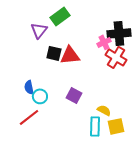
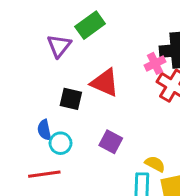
black square: (54, 53) -> (71, 99), moved
red triangle: (70, 55) -> (105, 83), turned 30
red line: (29, 117) -> (44, 174), turned 30

